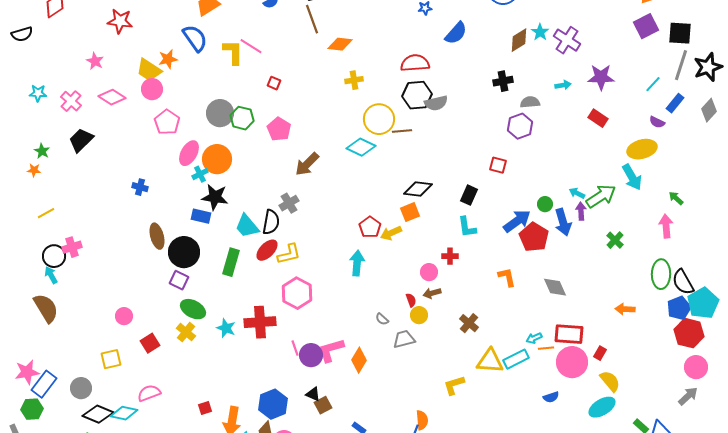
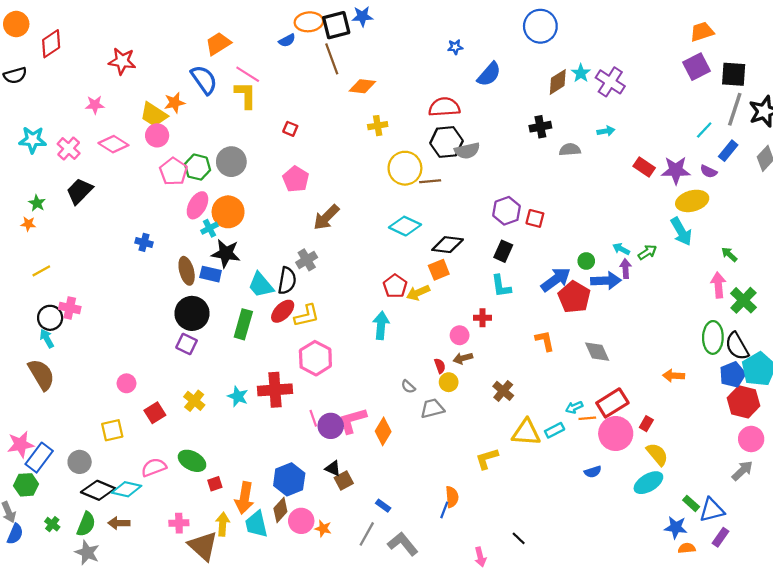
pink line: (251, 46) -> (248, 74), moved
pink star: (95, 61) -> (95, 105), turned -30
purple star: (601, 77) -> (676, 170), moved
cyan star: (38, 93) -> (33, 140), size x1.4
green hexagon: (242, 118) -> (197, 167), moved
purple hexagon: (520, 126) -> (507, 211), moved
cyan diamond: (361, 147) -> (405, 226), moved
green arrow: (601, 196) -> (647, 252), size x0.6
blue arrow: (563, 222) -> (606, 281), turned -76
brown ellipse: (157, 236) -> (187, 271), moved
green cross: (615, 240) -> (743, 300), moved, size x1.4
pink cross: (72, 247) -> (70, 308), turned 30
green ellipse: (193, 309) -> (192, 461), moved
red rectangle: (569, 334) -> (612, 403), turned -36
cyan rectangle: (516, 359) -> (555, 430), size x0.7

